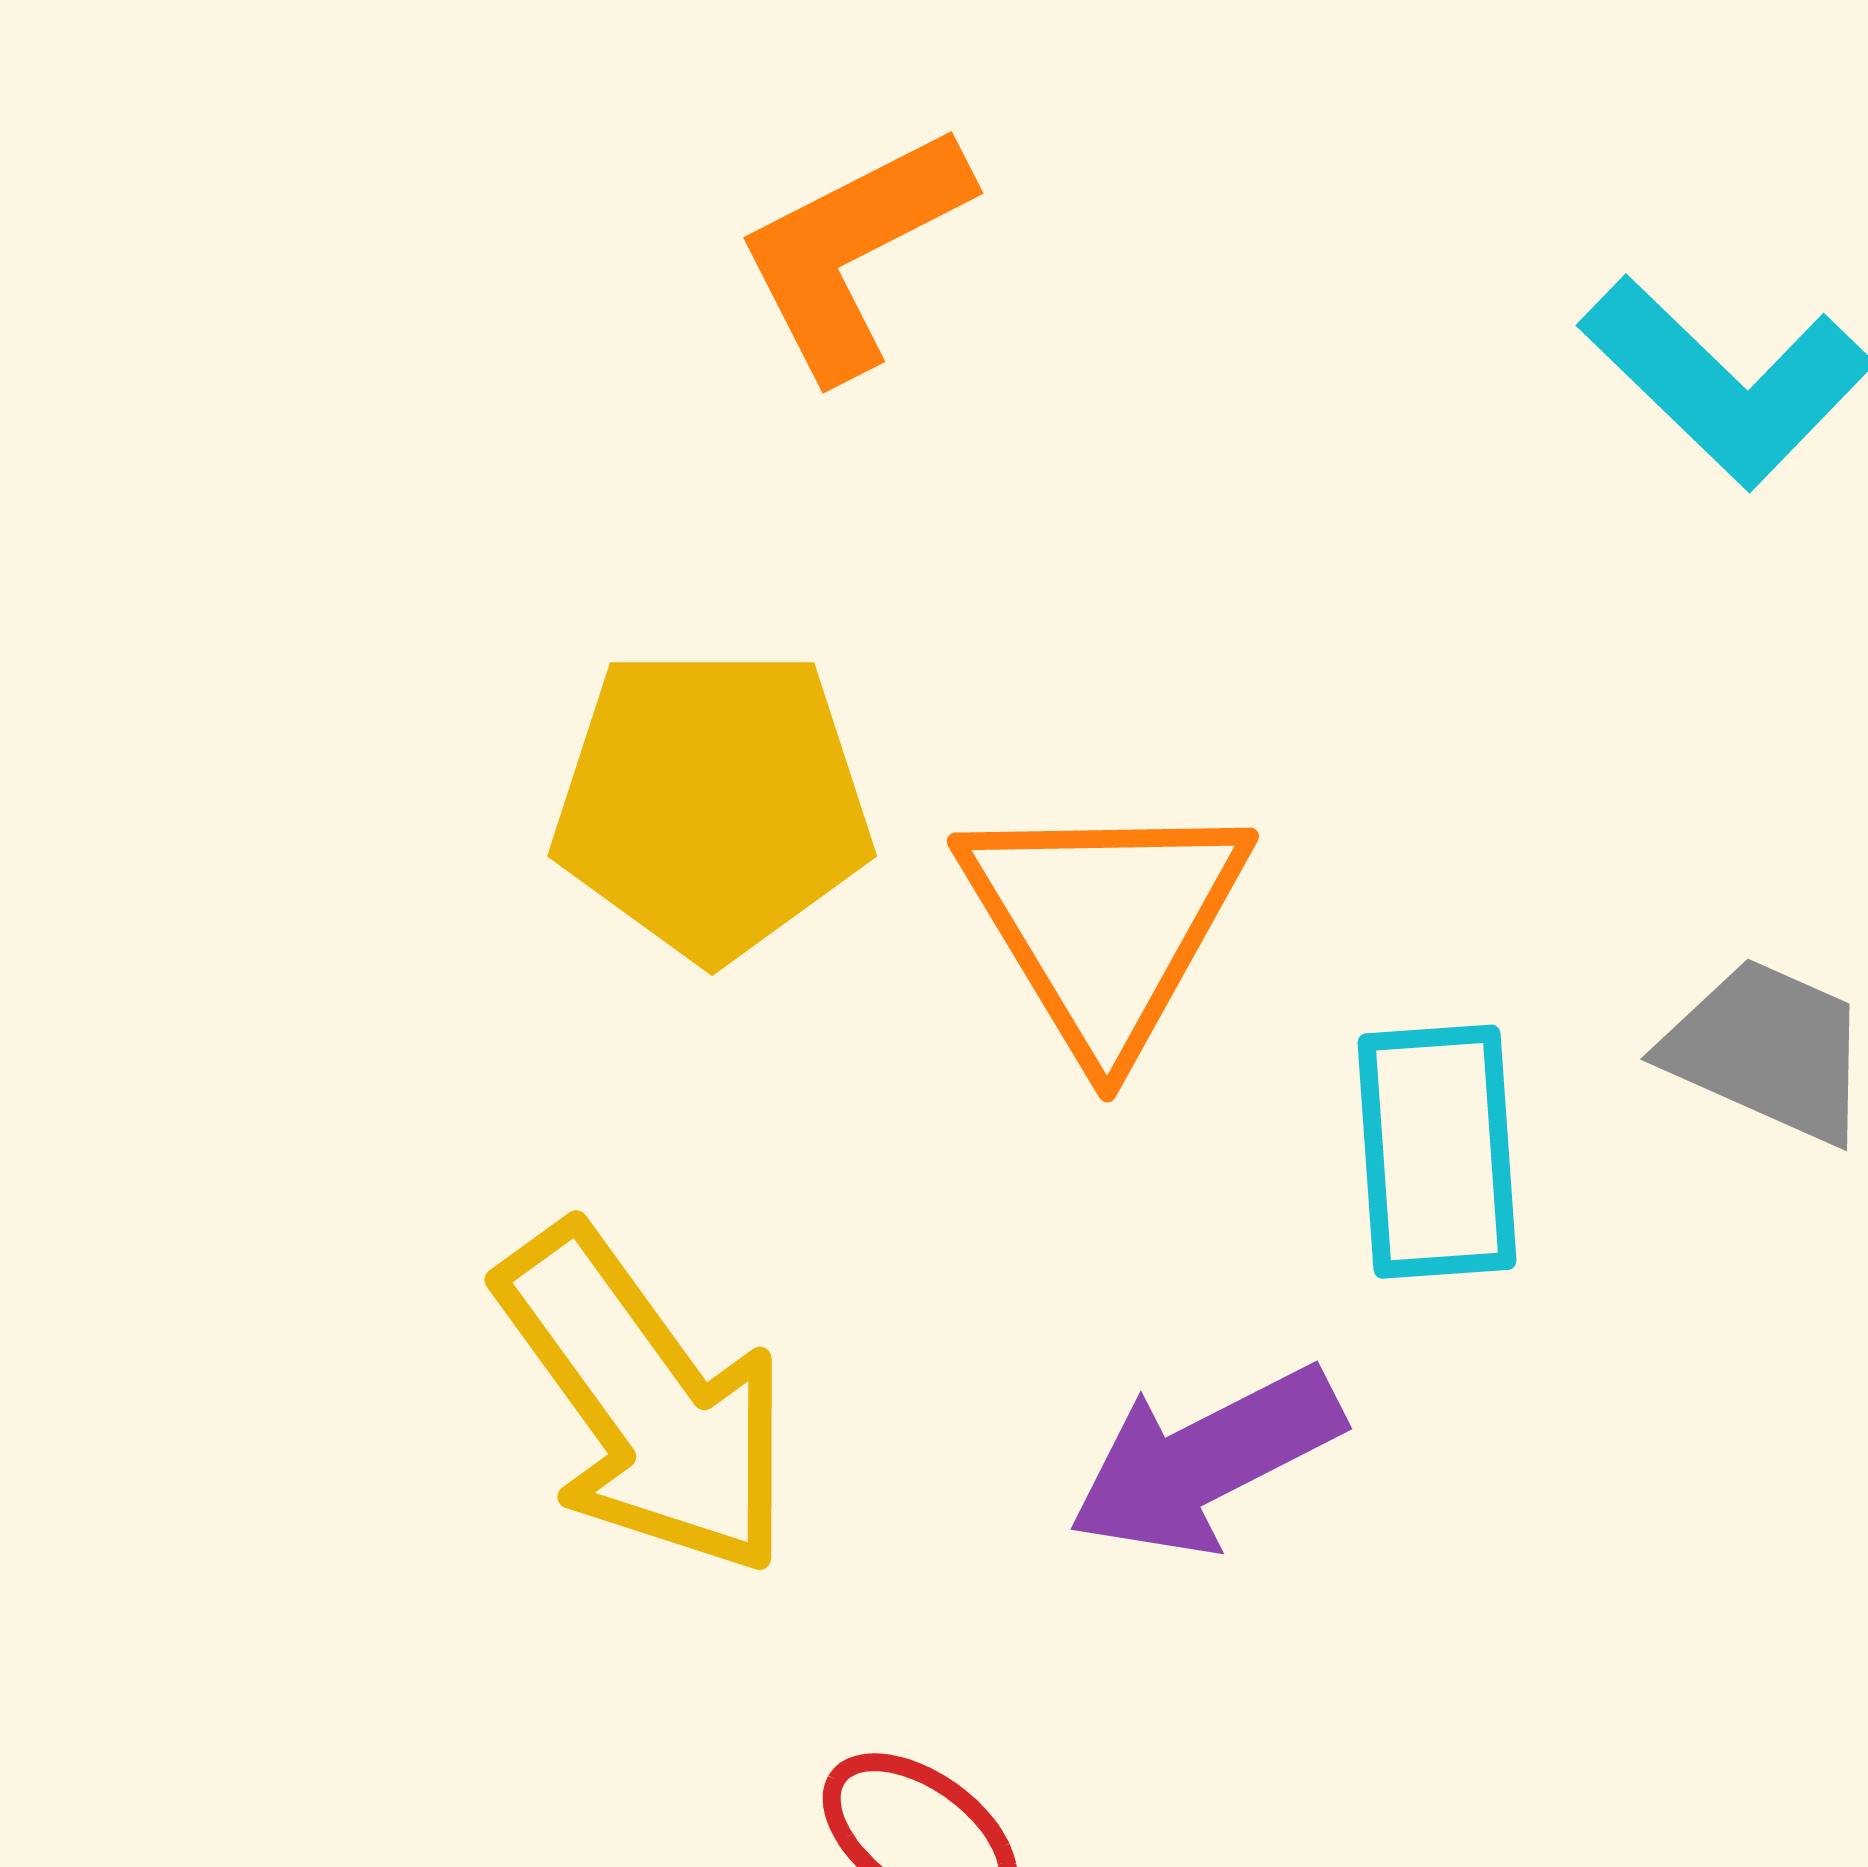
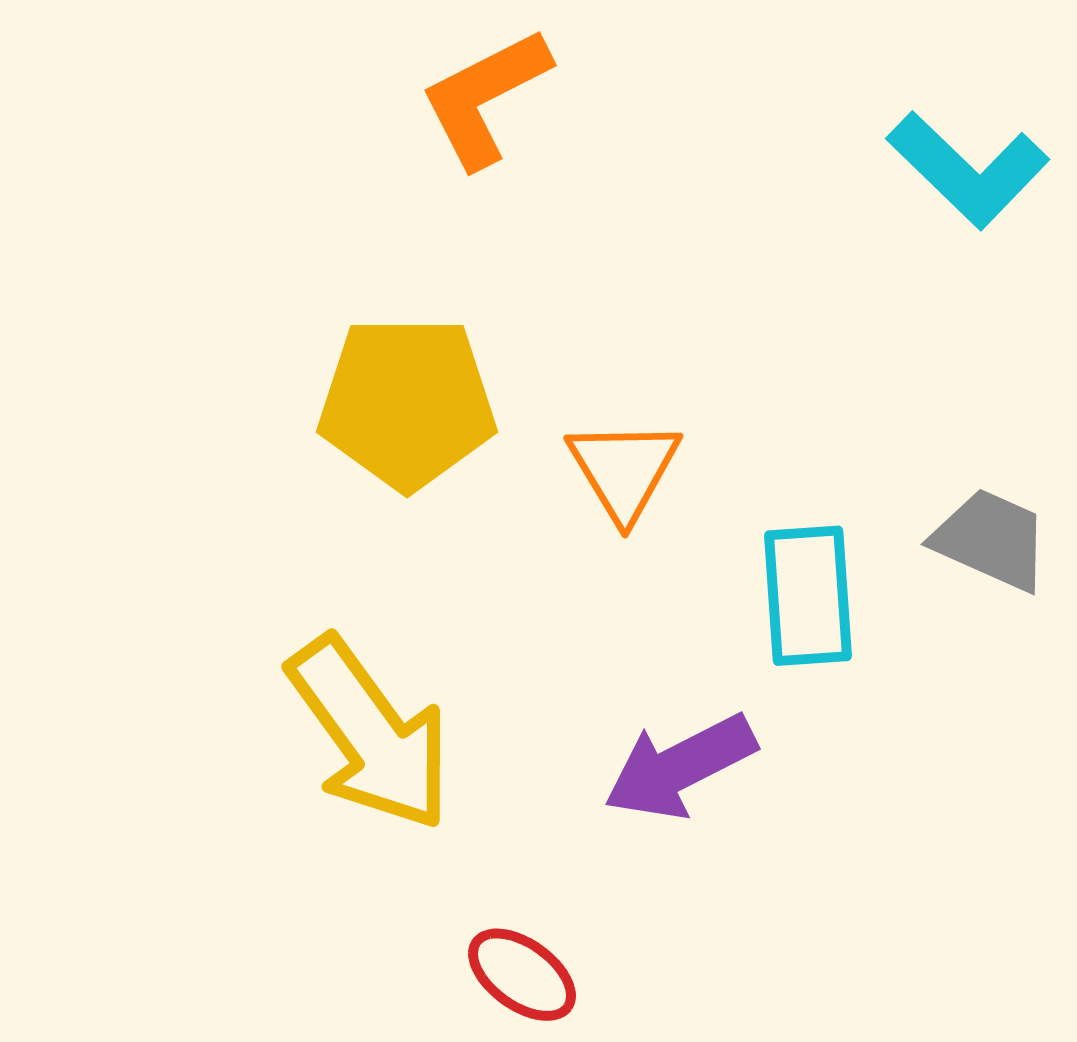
orange triangle: (1104, 924) -> (624, 470), size x0.7

